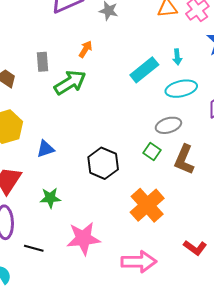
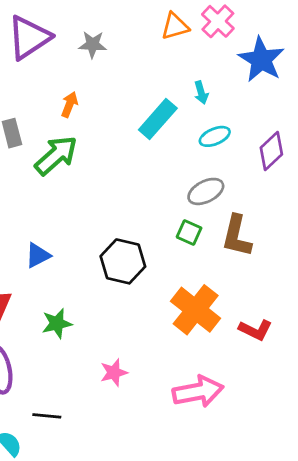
cyan ellipse: (181, 89) -> (215, 136), size x0.7
pink star: (83, 238) -> (114, 373), size x0.6
black line: (34, 248) -> (47, 416), moved
red L-shape: (195, 248) -> (255, 330), moved

